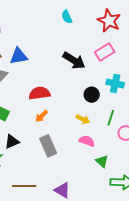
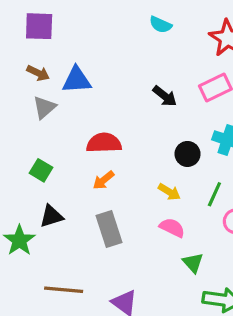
cyan semicircle: (67, 17) -> (161, 25), turned -48
black arrow: (74, 60) -> (165, 96), size x0.7

